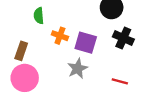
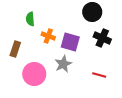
pink circle: (25, 78) -> (34, 74), moved

